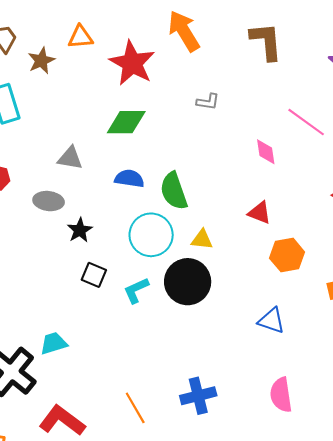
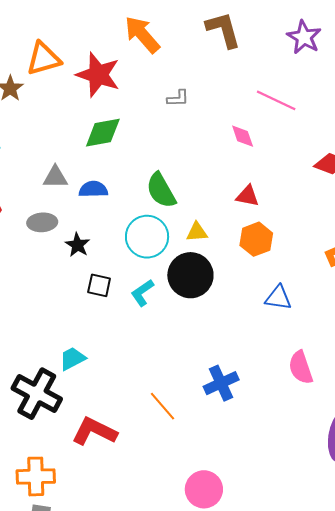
orange triangle: (80, 37) -> (44, 59), size x1.4
blue semicircle: (129, 179) -> (93, 189), moved
orange hexagon: (287, 255) -> (256, 239), moved

